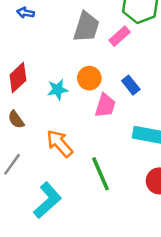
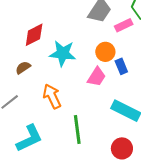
orange circle: (89, 78) -> (105, 52), moved
cyan star: (58, 90) -> (63, 53), size x1.5
brown semicircle: (16, 120) -> (23, 68), turned 77

